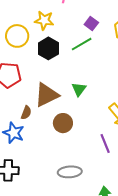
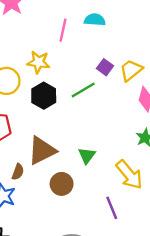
purple square: (91, 23) -> (105, 67), moved
green triangle: (79, 89) -> (87, 156), moved

